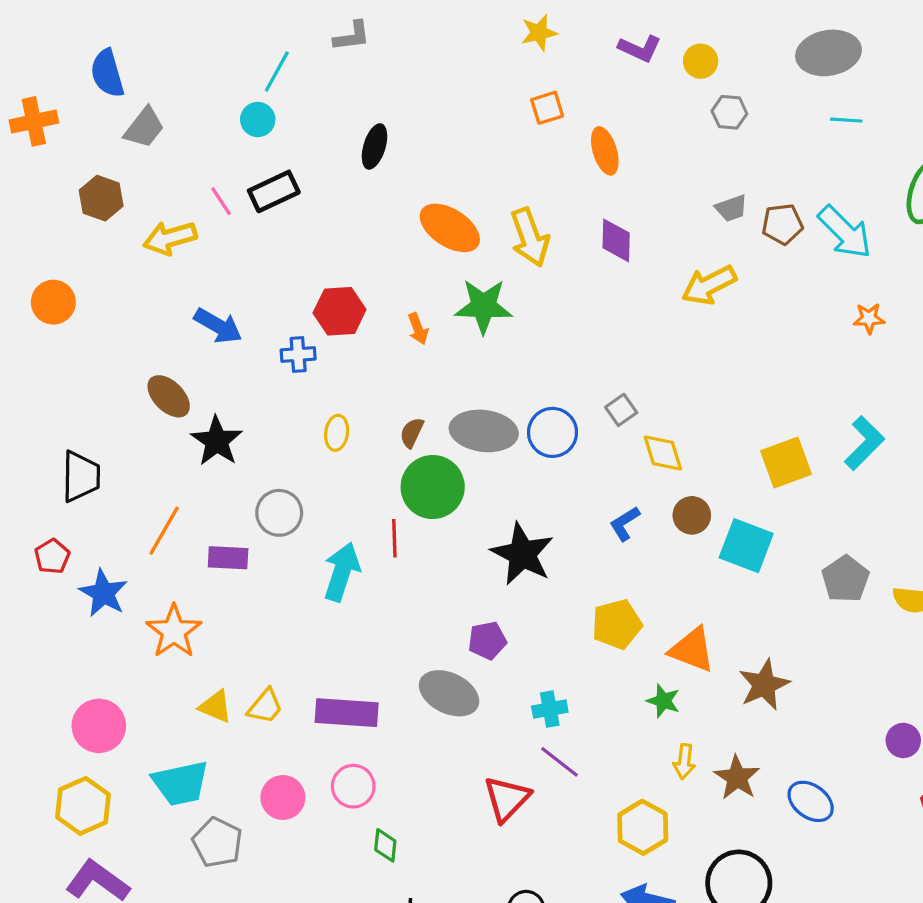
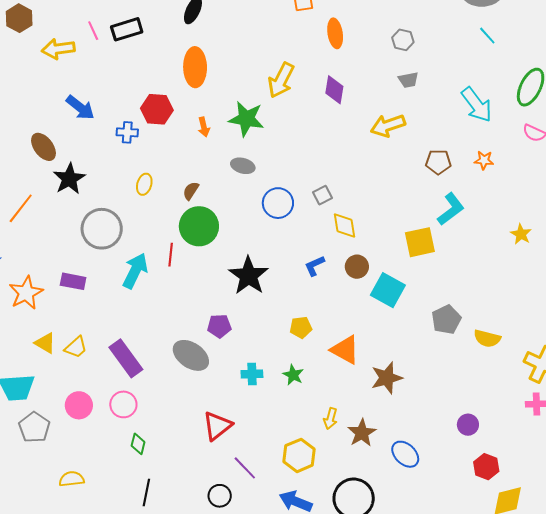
gray hexagon: (729, 112) -> (403, 40), moved
cyan line: (846, 120) -> (487, 36), turned 36
brown pentagon: (782, 224) -> (438, 162), moved
orange ellipse: (450, 228) -> (195, 67), moved, turned 48
yellow arrow: (530, 237) -> (281, 80), turned 39
gray ellipse: (484, 431) -> (243, 166), moved, size x0.6
cyan L-shape: (864, 443) -> (451, 209), moved
gray circle: (279, 513) -> (102, 229), size x1.4
orange line: (164, 531) -> (21, 208), moved
purple rectangle: (228, 558) -> (73, 281), moved
yellow pentagon: (617, 624) -> (301, 327), size x0.7
green star: (663, 701) -> (293, 375), moved
purple rectangle: (347, 713) -> (126, 358), turned 42
purple line: (559, 762) -> (245, 468), moved

